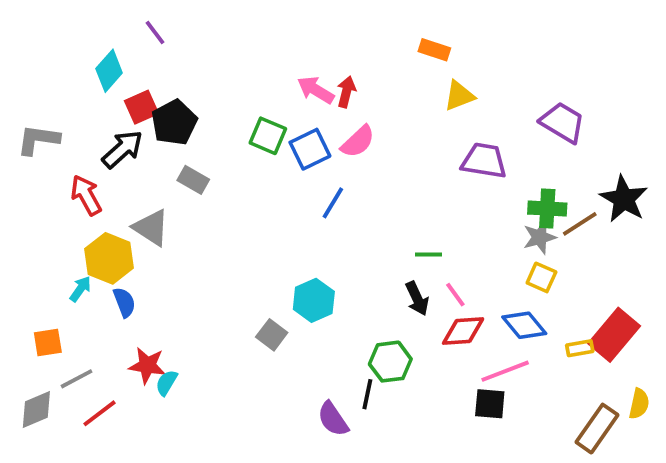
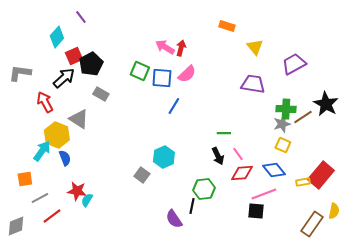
yellow triangle: (459, 96) -> (255, 47), moved, turned -48
purple trapezoid: (563, 122) -> (294, 64), turned -60
blue square: (310, 149) -> (162, 78), turned 30
cyan arrow: (80, 289) -> (42, 151), size x1.5
gray diamond: (36, 409) -> (16, 226), moved

